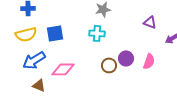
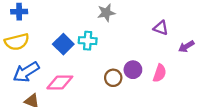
blue square: (55, 33) -> (63, 44), moved, turned -36
cyan cross: (97, 33) -> (88, 41), moved

